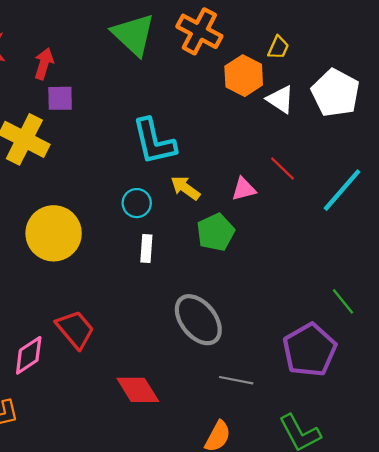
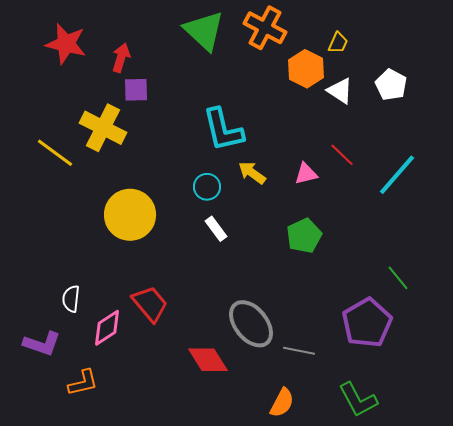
white pentagon: (335, 93) -> (391, 85), size x0.7
green pentagon: (216, 232) -> (304, 236), moved
white rectangle: (146, 248) -> (216, 229), turned -40
gray ellipse: (198, 320) -> (251, 324), moved

